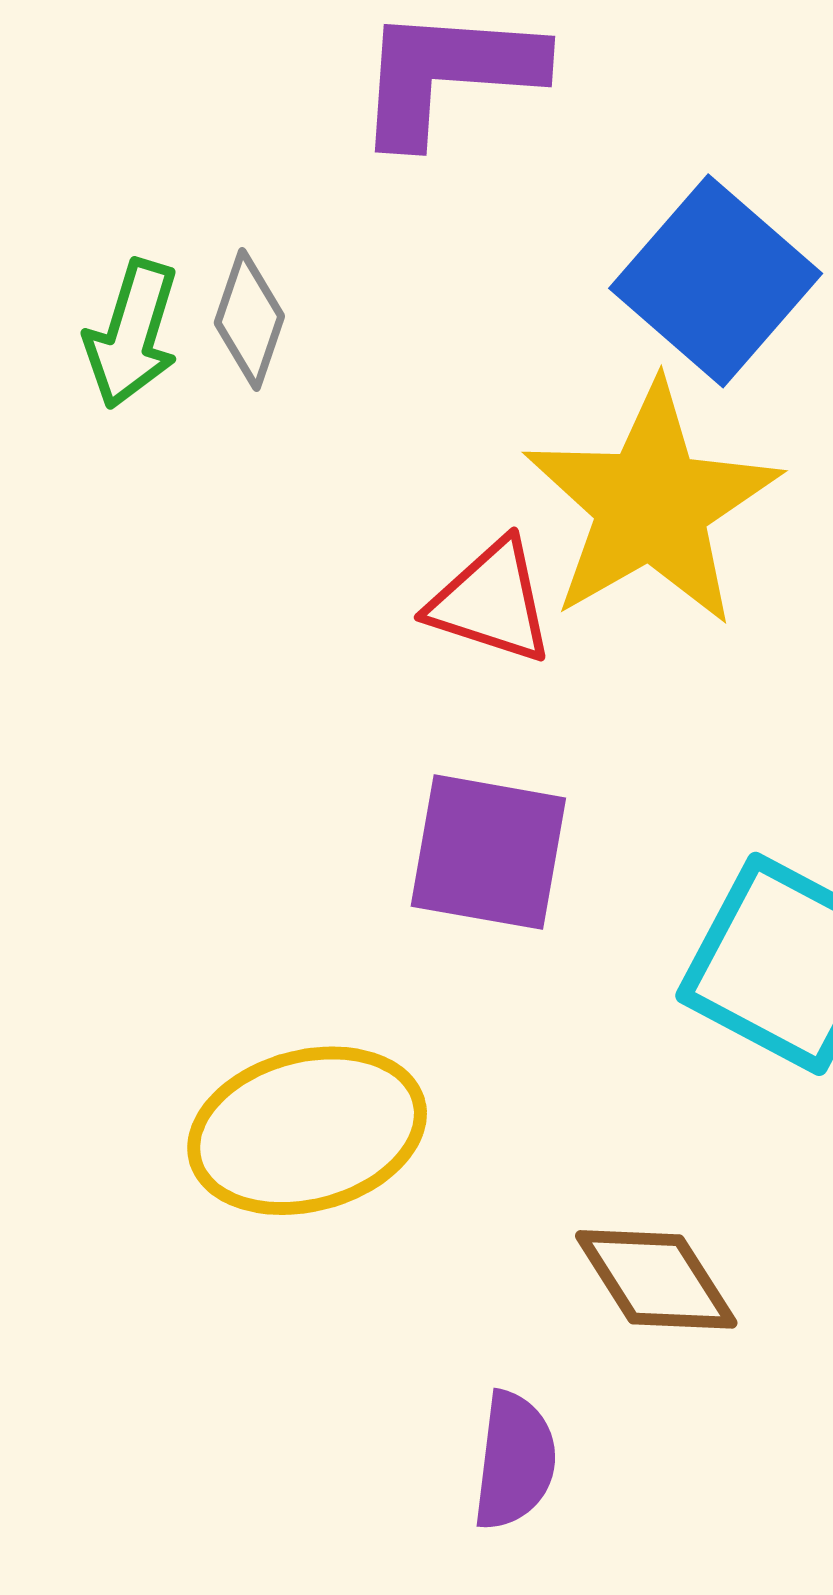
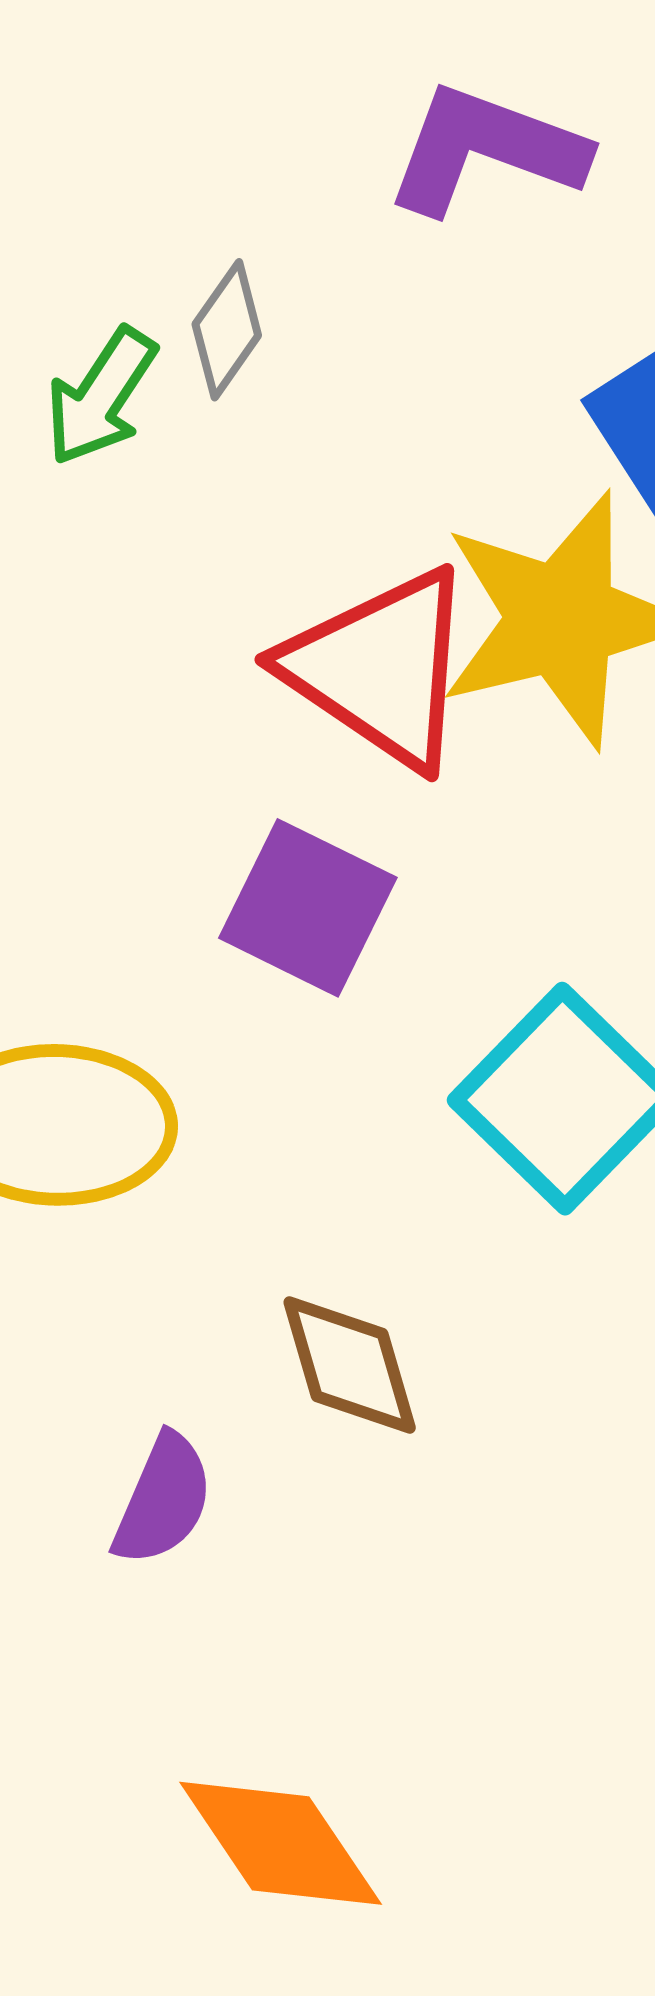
green arrow: (132, 334) -> (101, 396), moved
red triangle: (491, 602) -> (380, 668), size x1.6

